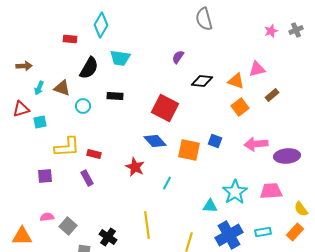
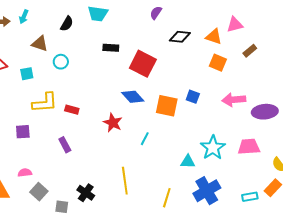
black semicircle: (89, 68) -> (67, 24), size x0.7
cyan arrow: (39, 88) -> (24, 17), moved
black rectangle: (115, 96) -> (111, 48), moved
orange square: (240, 107) -> (218, 63), turned -30
cyan square: (40, 122) -> (27, 74), moved
purple rectangle: (87, 178) -> (65, 145), moved
gray square: (68, 226) -> (39, 192), moved
cyan rectangle: (263, 232) -> (250, 197), moved

